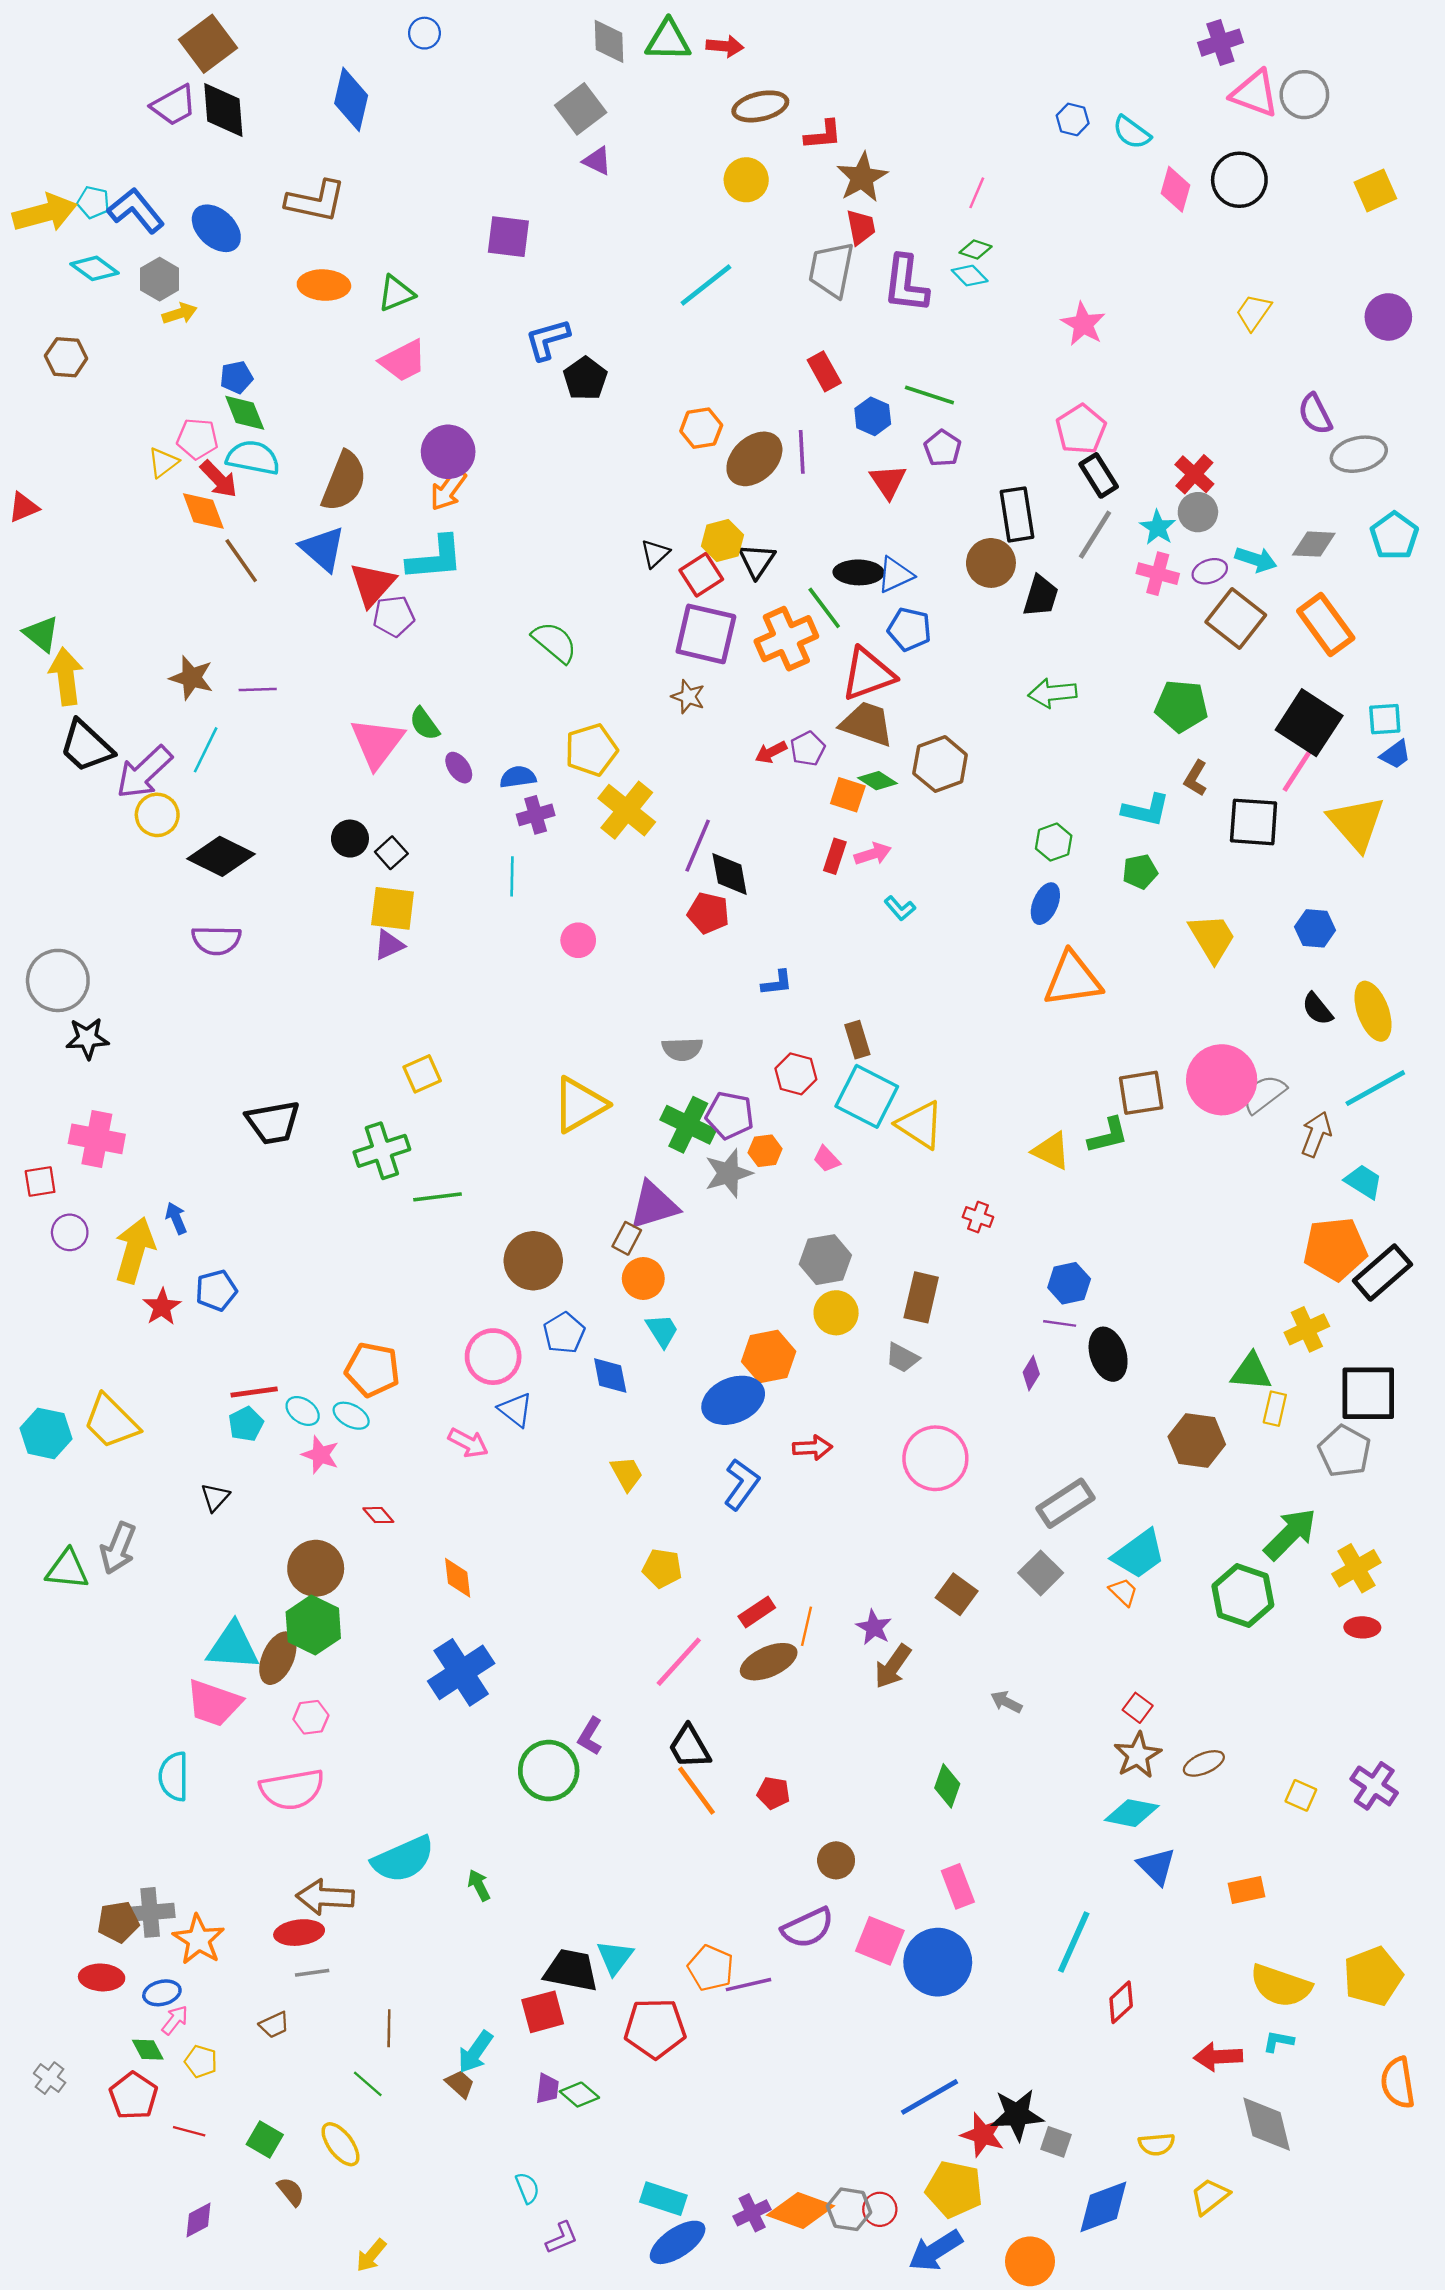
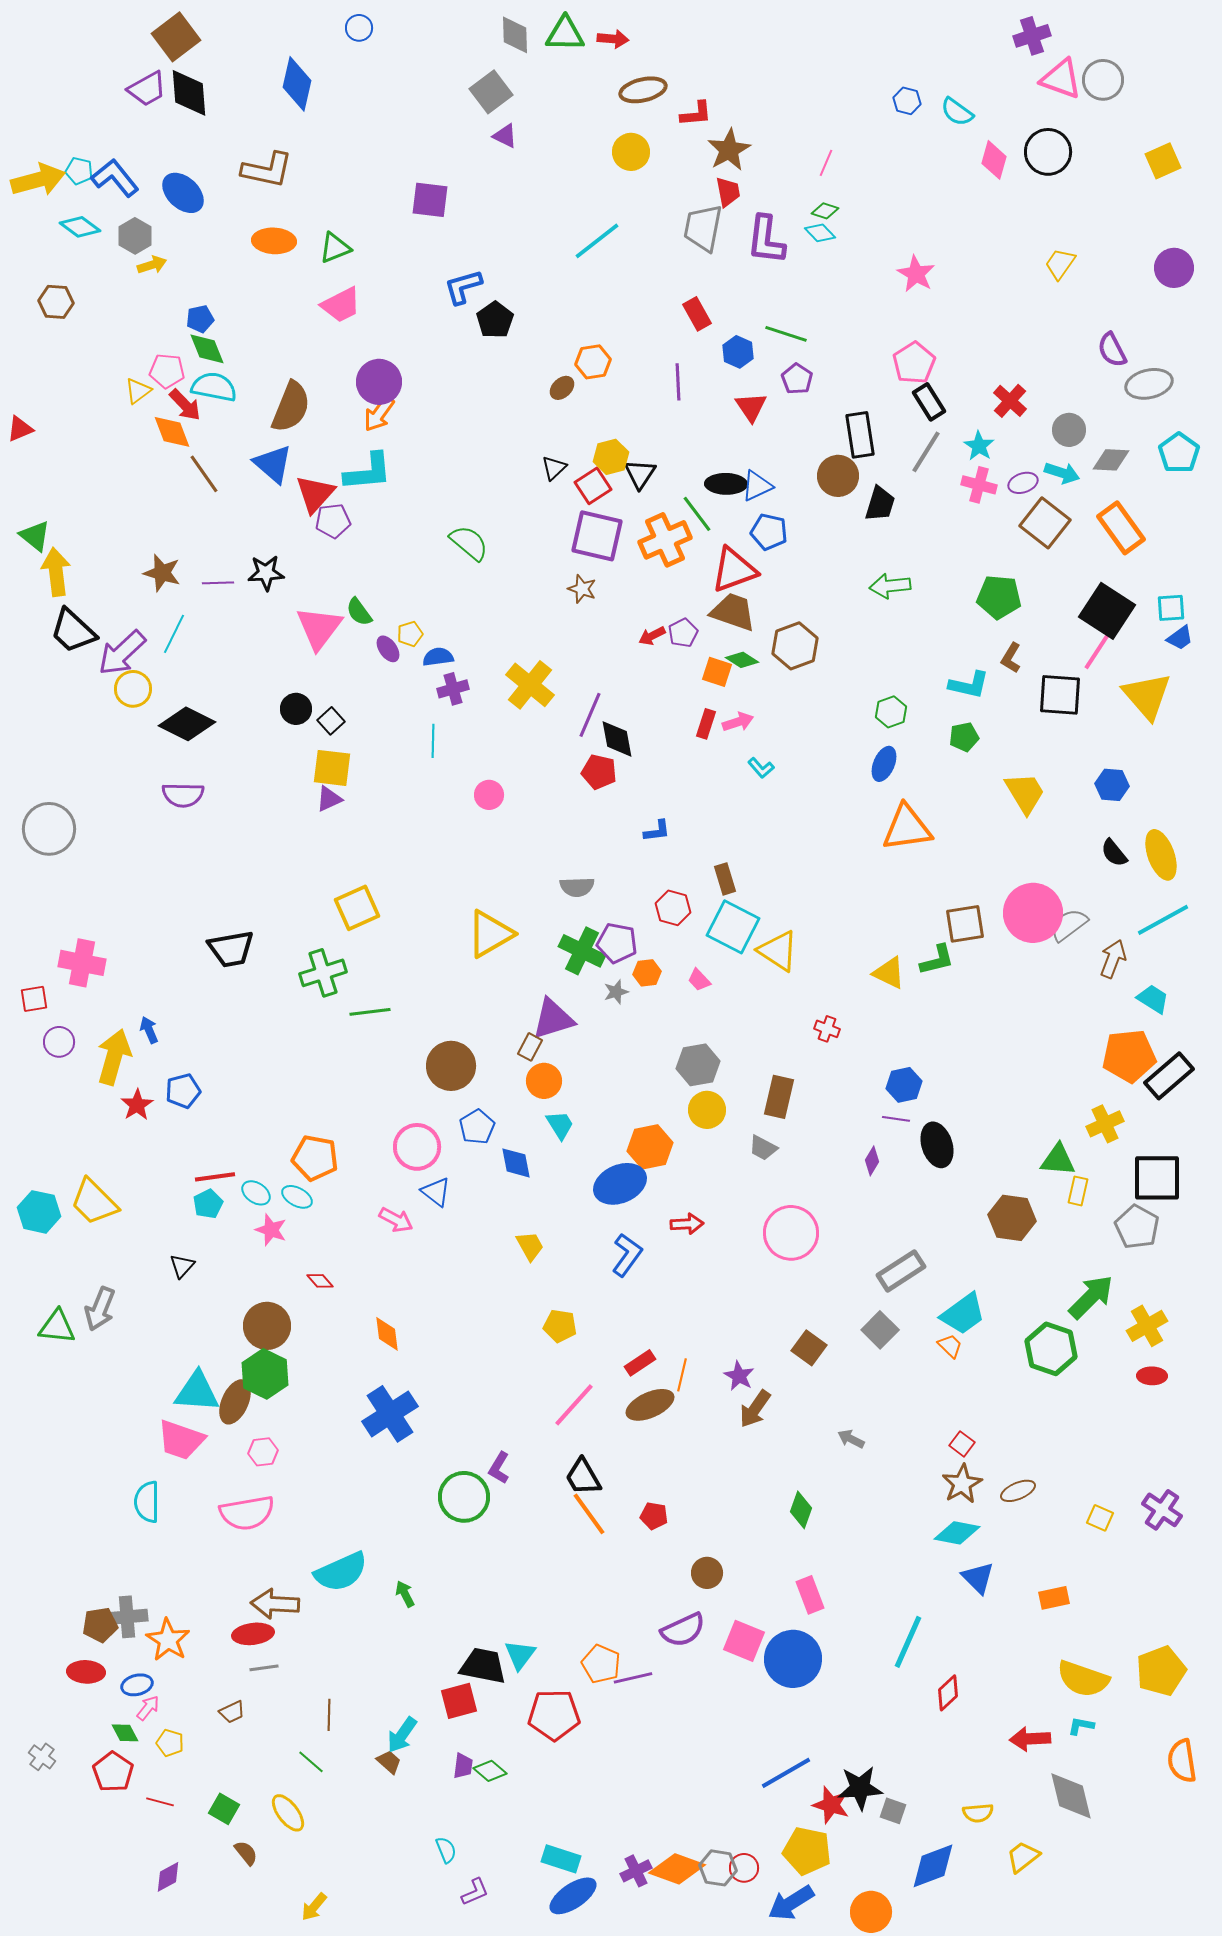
brown ellipse: (754, 459) -> (562, 388), moved, size x0.5
gray circle: (1198, 512) -> (1069, 430), moved
yellow pentagon: (591, 750) -> (410, 634), moved, size x0.6
black star: (87, 1038) -> (266, 573), moved
yellow square: (422, 1074) -> (357, 908), size x1.4
gray star: (728, 1173) -> (616, 992), size x0.6

